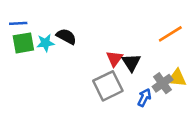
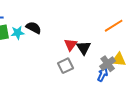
gray square: (108, 86) -> (66, 66), size x0.7
blue arrow: (144, 98) -> (103, 75), moved

